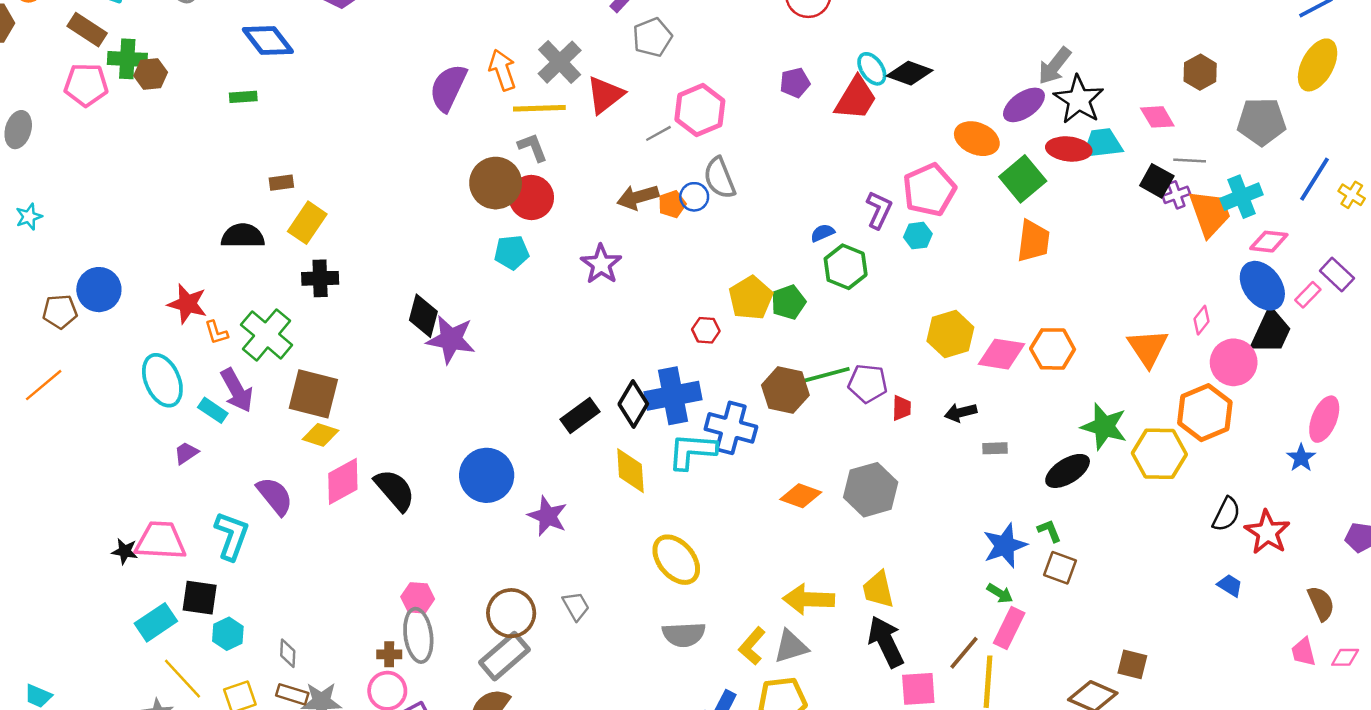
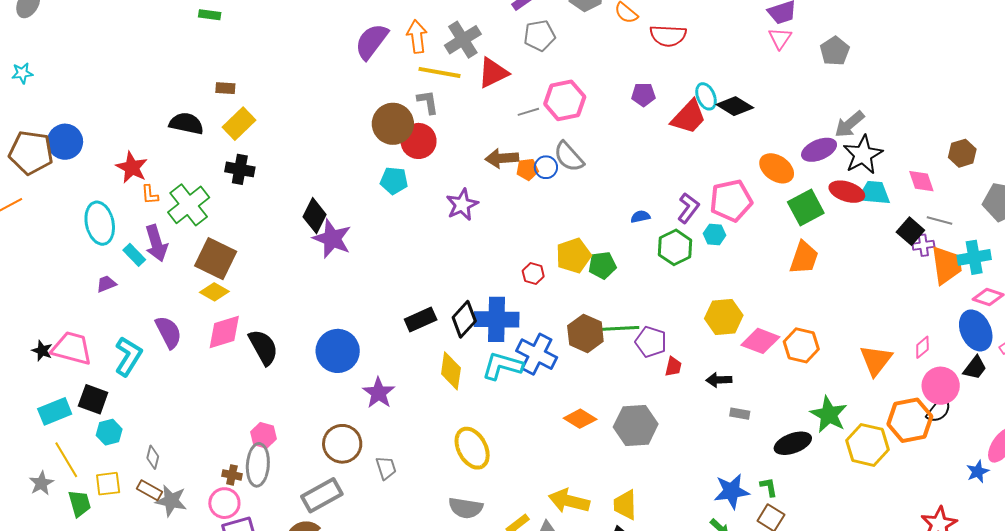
gray semicircle: (720, 178) -> (569, 157), turned -32
green hexagon: (846, 267) -> (675, 247), moved
brown pentagon: (60, 312) -> (31, 152), size x1.6
black trapezoid: (1271, 332) -> (975, 368), size x0.7
black semicircle: (1226, 514) -> (939, 410), moved
brown circle: (511, 613) -> (342, 444), moved

